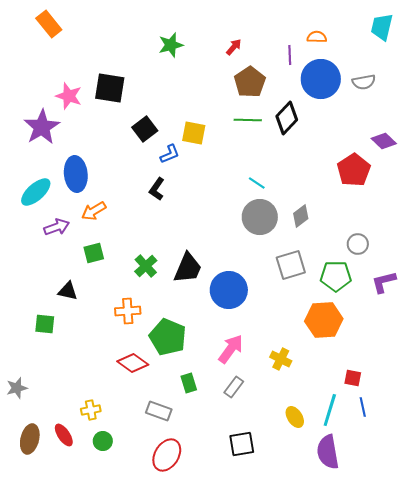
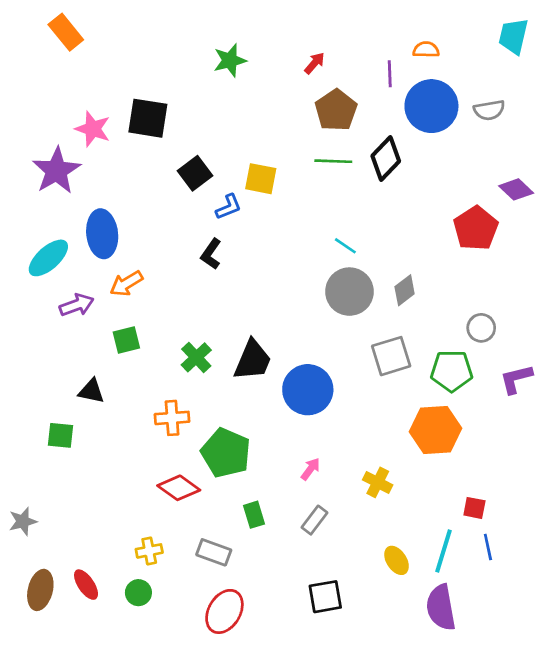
pink arrow: (231, 349) -> (310, 469), size x0.6
yellow cross: (91, 410) -> (149, 551), moved

